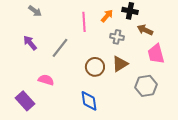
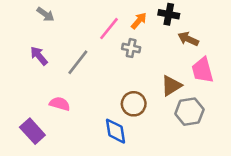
pink line: (84, 22) -> (109, 29), turned 42
gray cross: (117, 37) -> (131, 48), moved
brown triangle: (120, 64) -> (171, 86), moved
brown circle: (95, 67) -> (134, 104), moved

